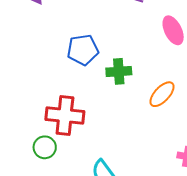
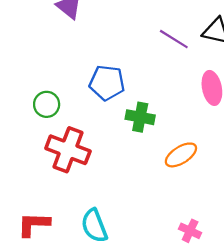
green circle: (45, 147) -> (47, 104), moved

